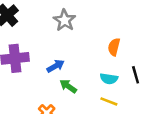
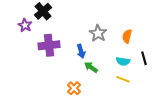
gray star: (64, 20) -> (98, 33), moved
blue arrow: (56, 66) -> (81, 51), turned 104

